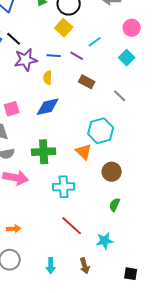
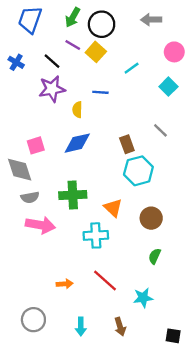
black line: (14, 39) -> (52, 61), moved
blue line: (54, 56) -> (100, 92), moved
purple line: (77, 56) -> (73, 45), moved
brown rectangle: (87, 82) -> (127, 144), moved, turned 42
orange triangle: (84, 152) -> (113, 208), moved
orange arrow: (14, 229) -> (65, 284), moved

